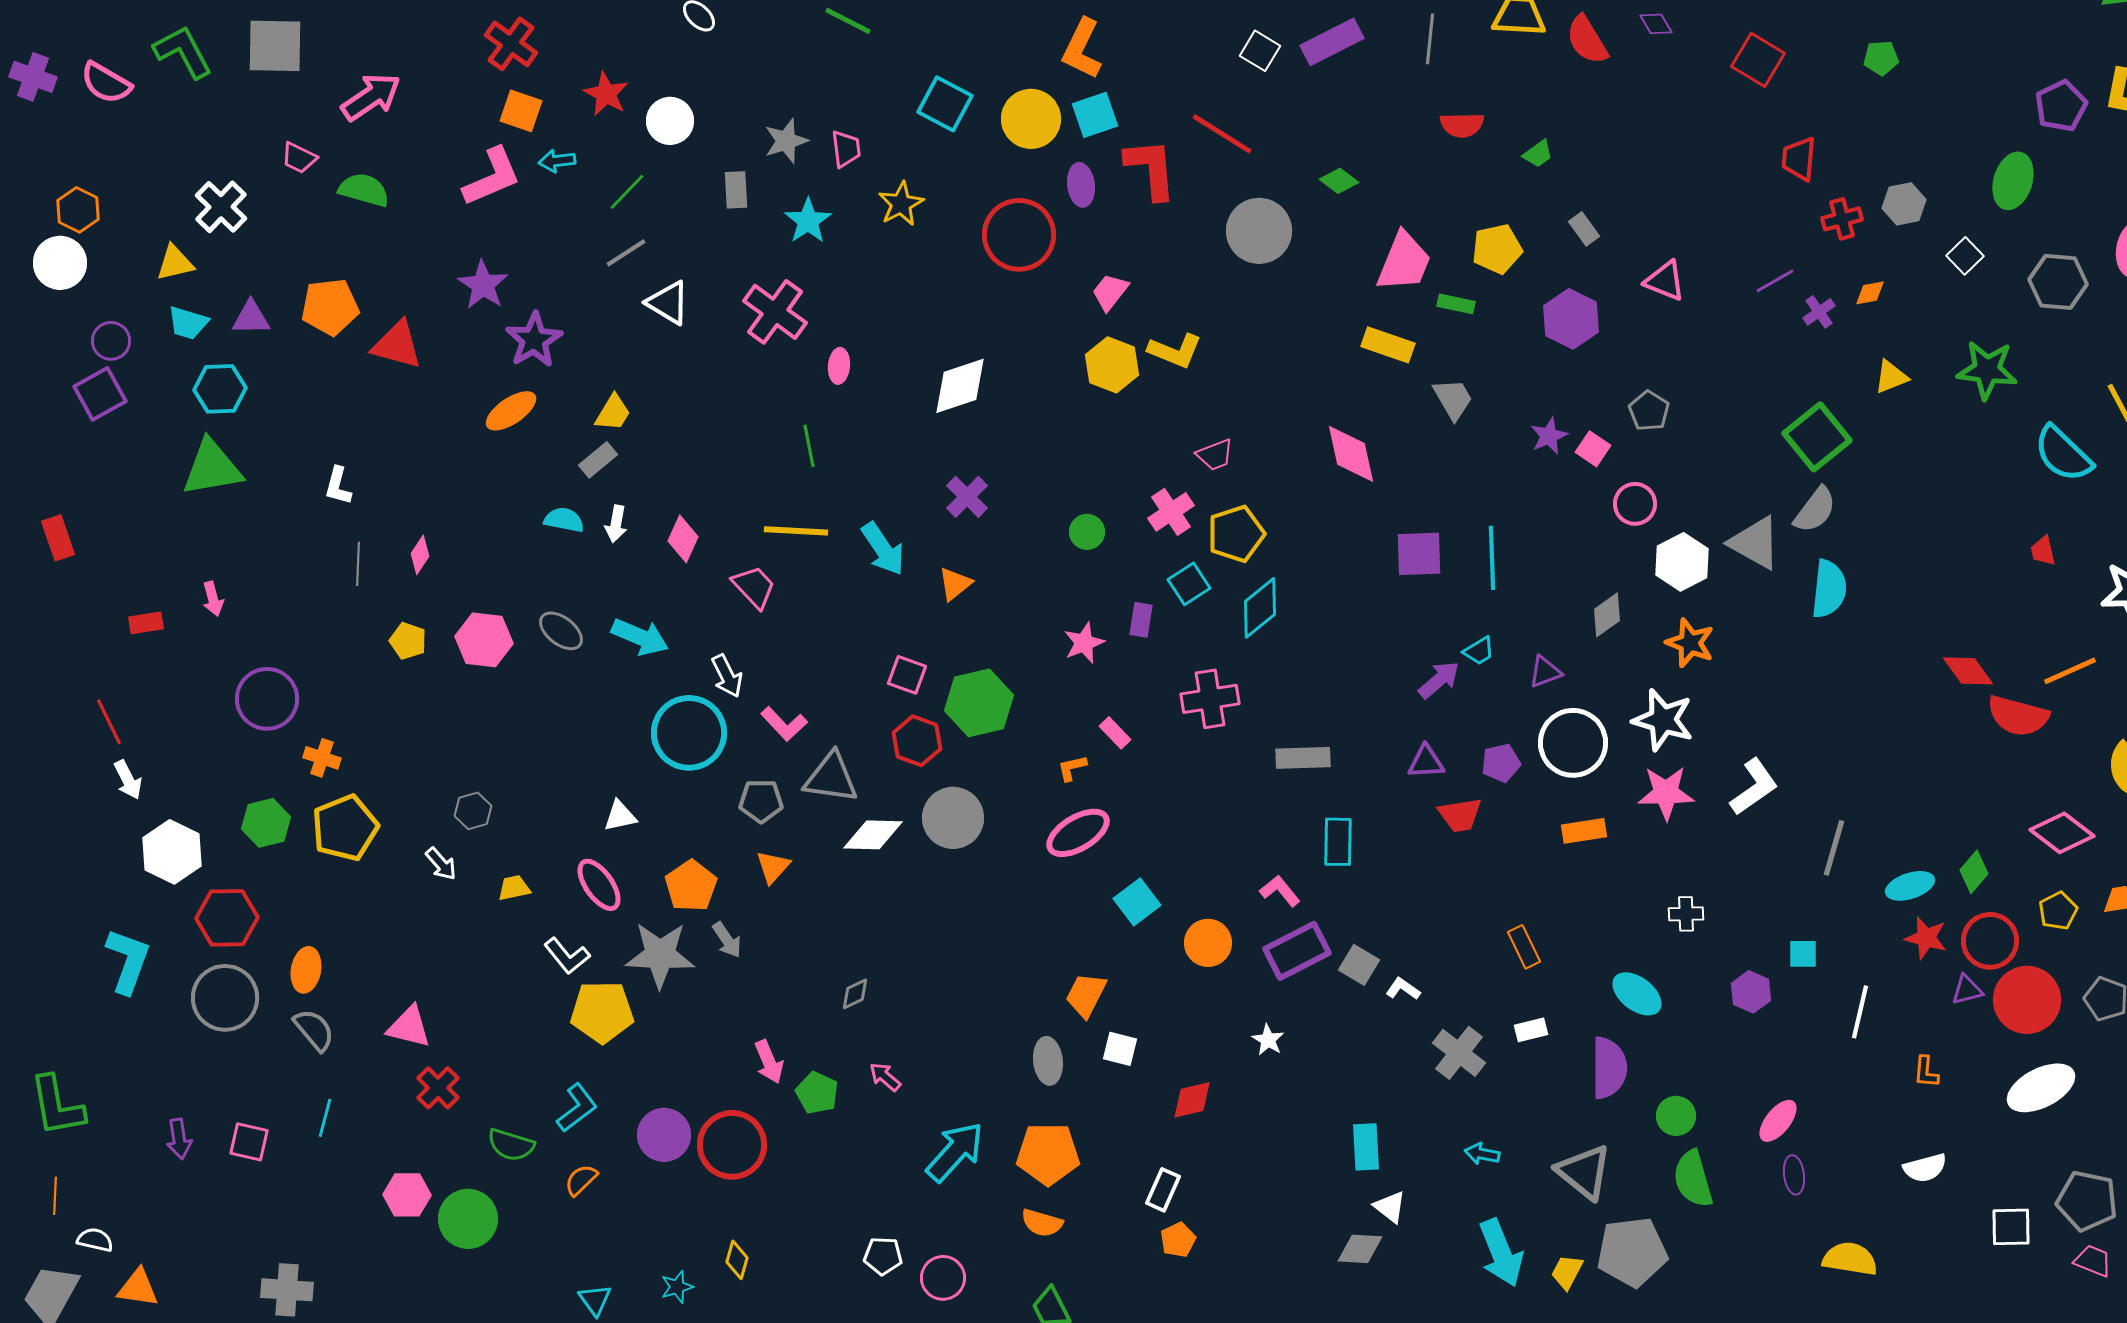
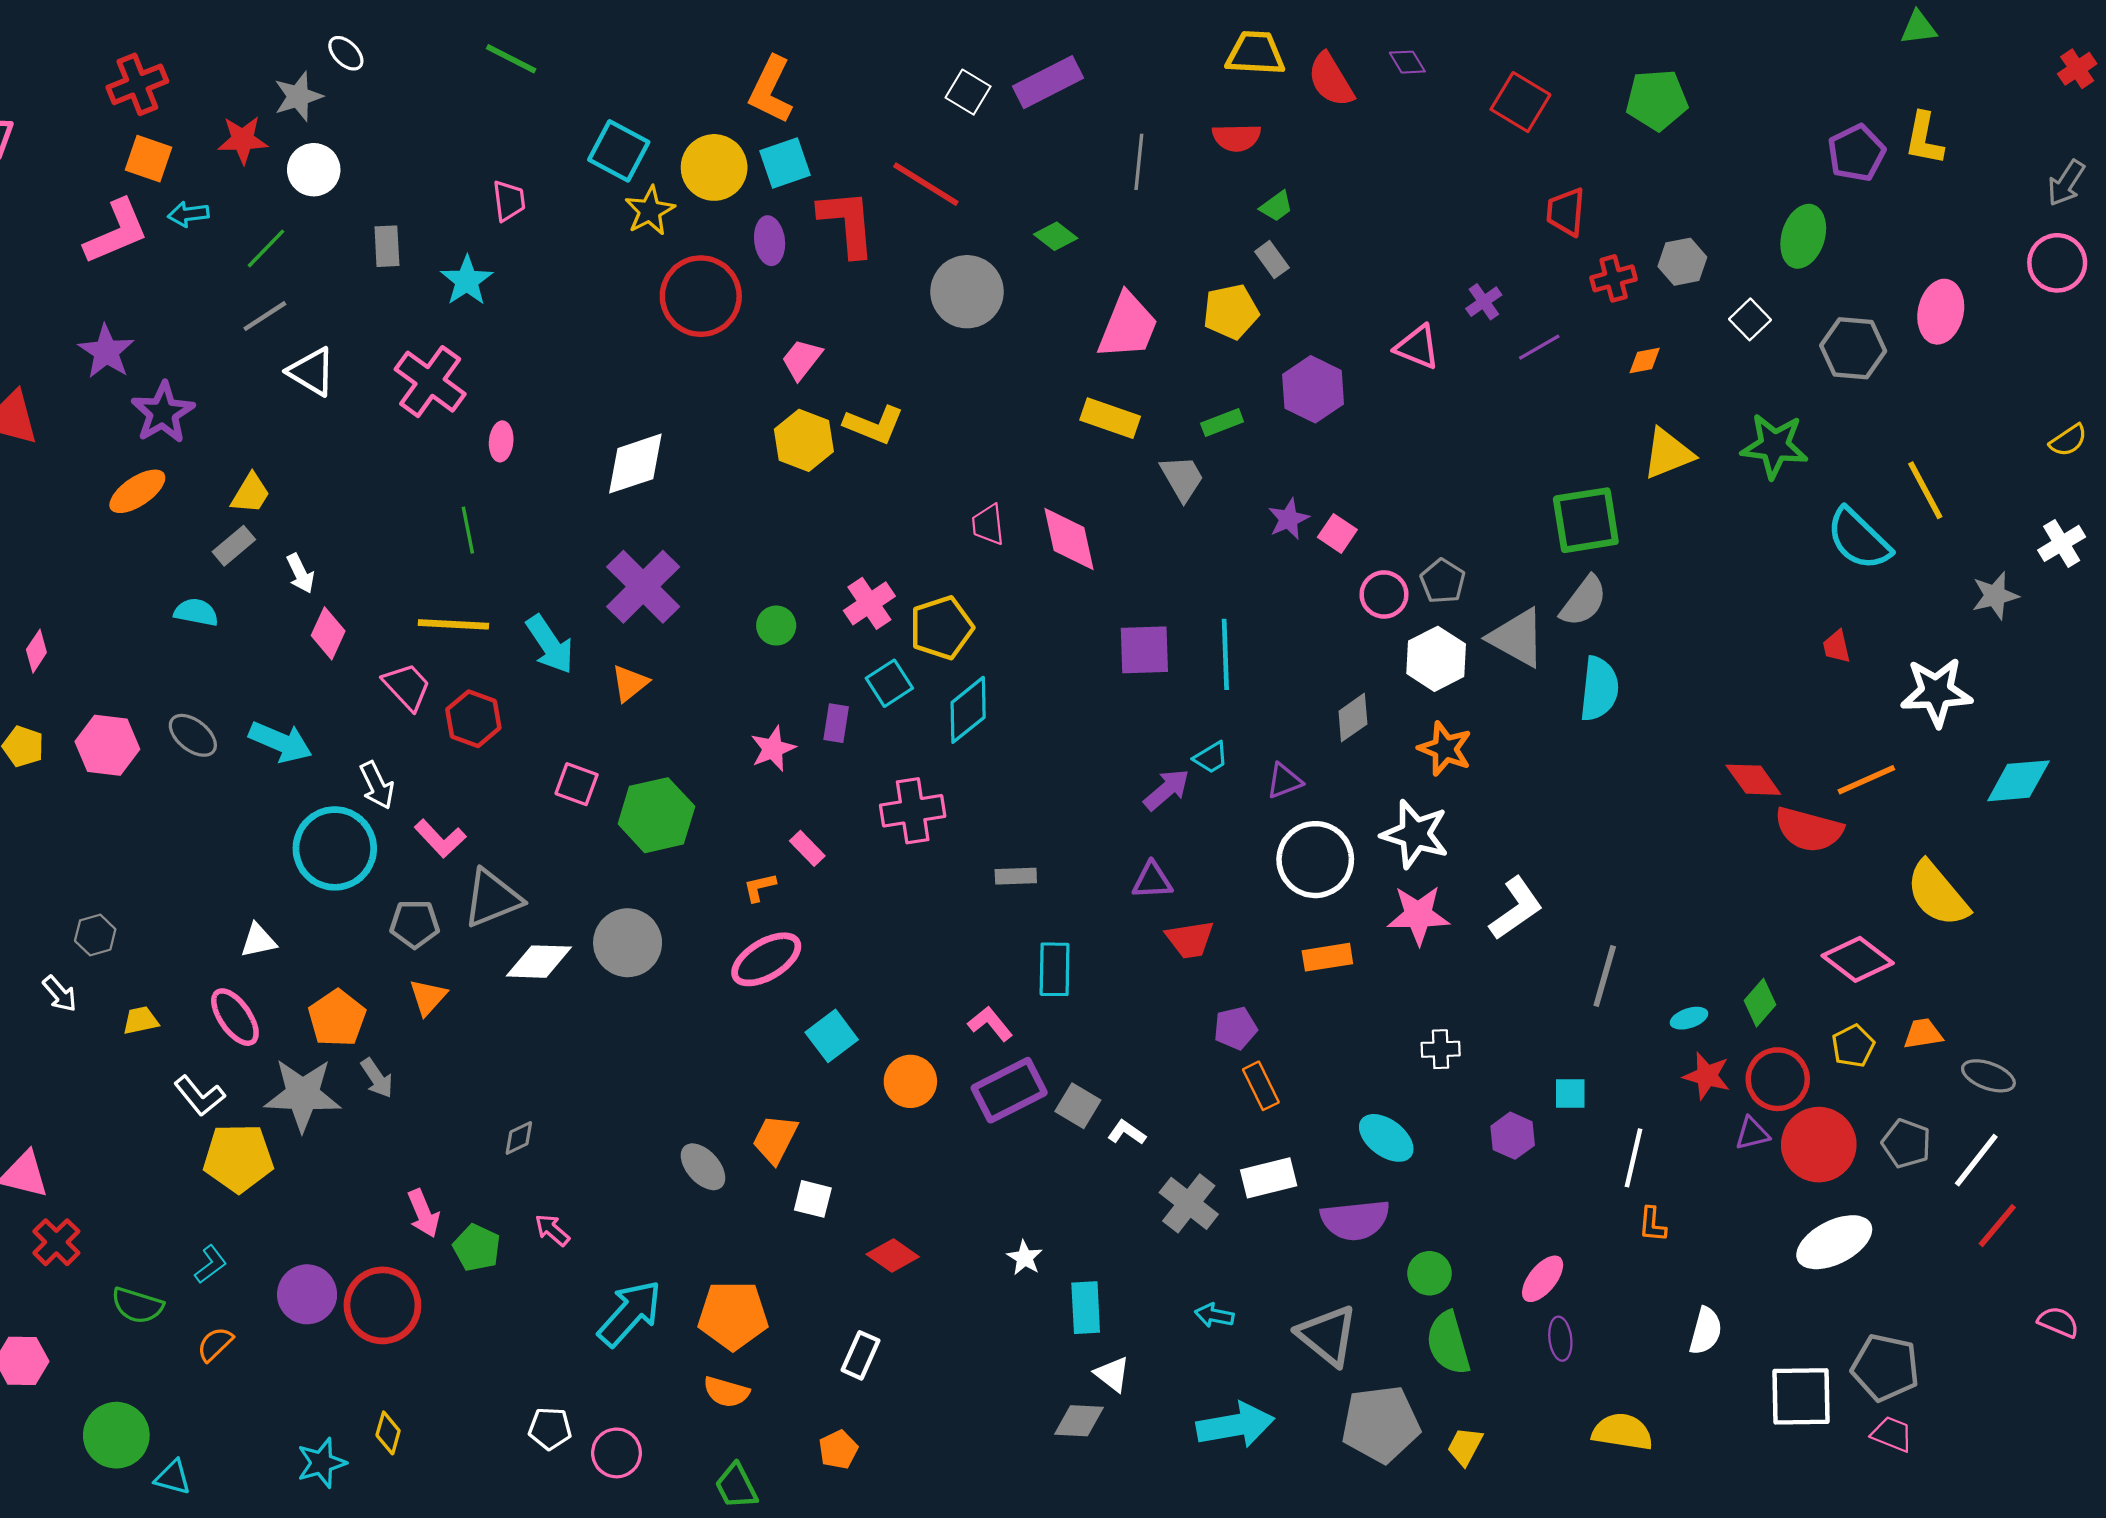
gray line: (1430, 39) -> (1139, 162), moved
red cross: (511, 44) -> (137, 84), turned 32
green pentagon: (1881, 58) -> (1657, 100), size x1.6
red star: (606, 94) -> (243, 140), turned -30
red semicircle: (1462, 125) -> (1236, 138), moved
gray star: (786, 141) -> (298, 96), moved
yellow star: (901, 204) -> (650, 211), moved
gray rectangle: (1584, 229) -> (1272, 260), moved
green rectangle: (1456, 304) -> (1222, 423), moved, turned -33
purple cross: (1819, 312) -> (1484, 302), moved
yellow triangle: (1891, 377) -> (1668, 454), size x1.4
gray pentagon: (1649, 411) -> (1443, 581), moved
green square: (1817, 437) -> (1586, 520), turned 30
pink trapezoid: (1215, 455) -> (988, 525), moved, turned 105
purple cross: (967, 497) -> (643, 587), size x1.6
white arrow: (616, 524) -> (300, 573), moved, turned -36
red hexagon: (917, 741) -> (473, 719), moved
gray rectangle: (1303, 758) -> (1016, 876), size x0.7
purple pentagon: (1501, 763) -> (1235, 1028), moved
gray triangle: (831, 778) -> (492, 898), turned -30
cyan ellipse: (1910, 886) -> (1689, 1018), size x0.7
white rectangle: (1531, 1030) -> (1269, 1178), size x1.5
white star: (1268, 1040) -> (1025, 1258), moved
gray ellipse: (1048, 1061) -> (703, 1167), moved, turned -36
purple semicircle: (1609, 1068) -> (1355, 1220), turned 84
orange L-shape: (1926, 1072) -> (1652, 1224), moved
red diamond: (1192, 1100) -> (893, 1255), turned 48
cyan L-shape: (577, 1108) -> (211, 1264), size x0.7
white semicircle: (1925, 1168) -> (1706, 1331), turned -60
green circle: (468, 1219) -> (116, 1435), moved
white square: (2011, 1227) -> (1801, 1396), size x1.4
orange pentagon: (1178, 1240) -> (838, 1450), moved
cyan arrow: (1501, 1253) -> (1235, 1425), turned -78
yellow trapezoid: (1567, 1272) -> (1465, 1446), moved
cyan star: (677, 1287) -> (321, 1463), size x1.4
cyan triangle: (595, 1300) -> (173, 1477), moved, turned -39

